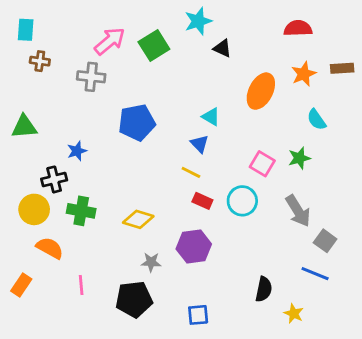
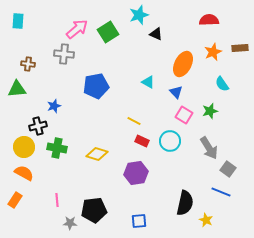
brown cross: (40, 61) -> (28, 64), moved
blue triangle: (200, 144) -> (176, 92), moved
orange semicircle: (50, 248) -> (24, 173), moved
gray star: (151, 262) -> (70, 223), moved
black semicircle: (264, 289) -> (185, 203), size x1.4

